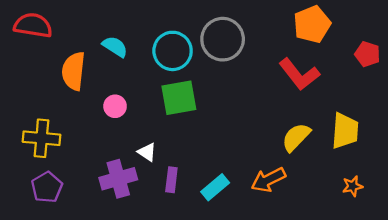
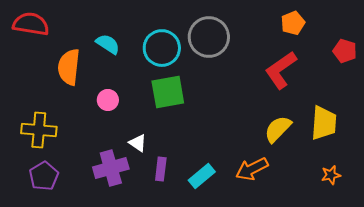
orange pentagon: (312, 24) -> (293, 23), size x0.7
red L-shape: (299, 74) -> (281, 70), turned 93

